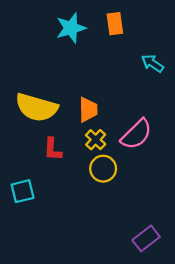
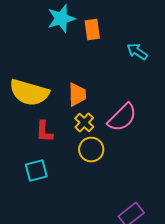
orange rectangle: (115, 24) -> (92, 30), moved
cyan square: (23, 191) -> (36, 171), moved

